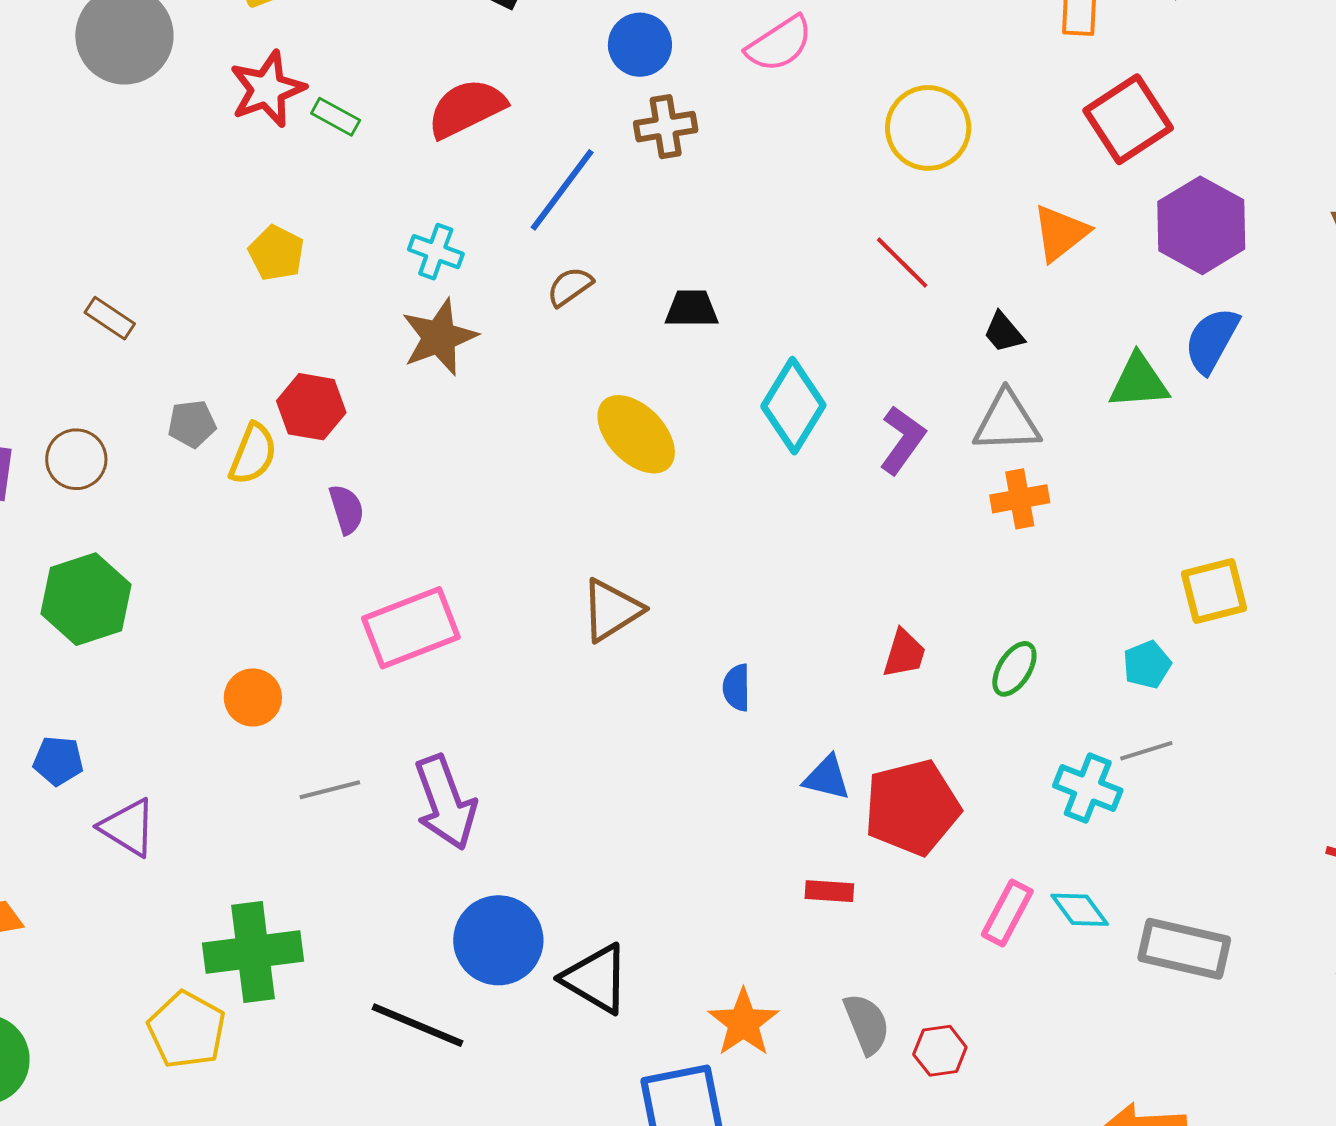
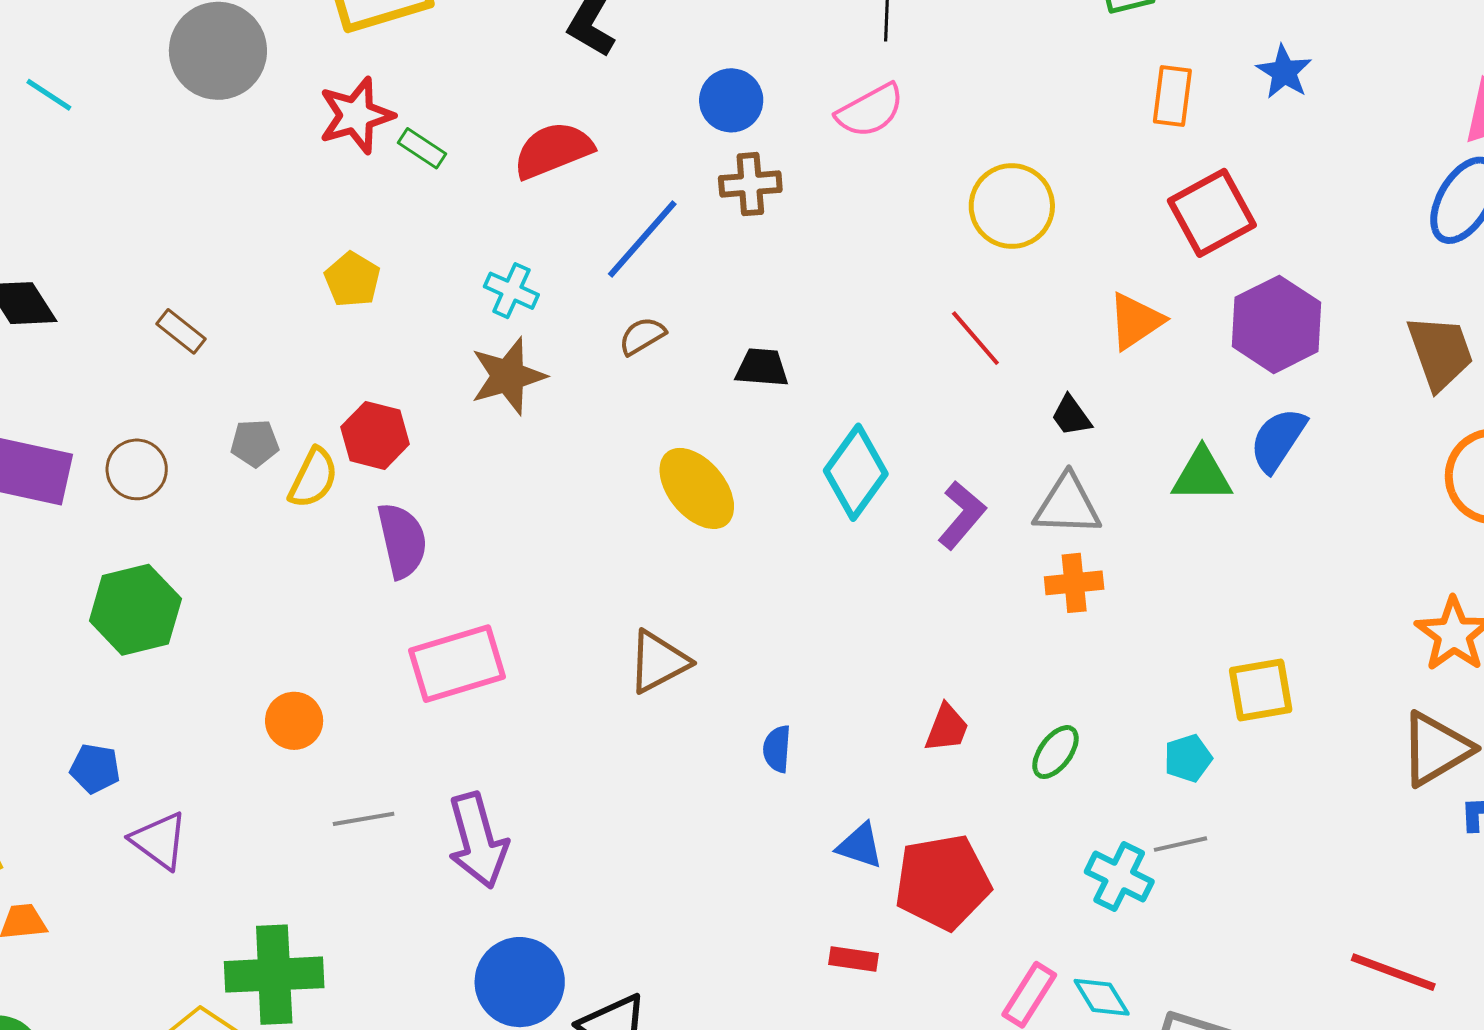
purple semicircle: (347, 509) -> (402, 540), size x1.5

